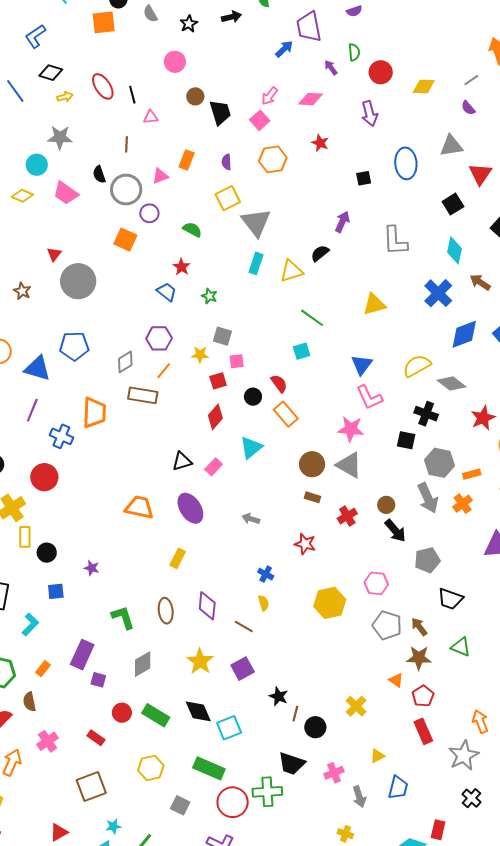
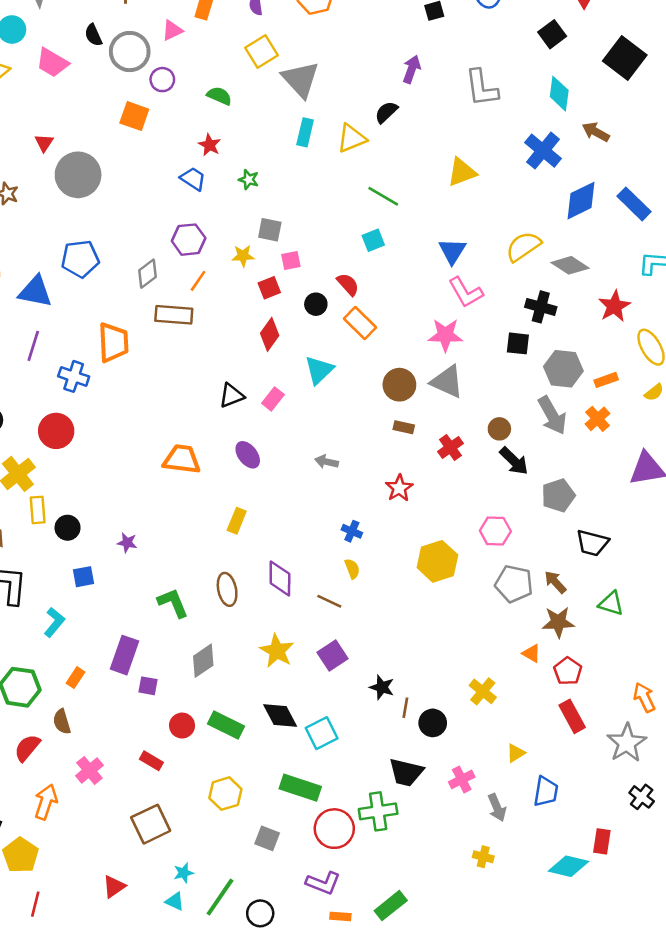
purple ellipse: (190, 508) -> (248, 455), size x0.7
red star: (305, 544) -> (399, 488), turned 30

